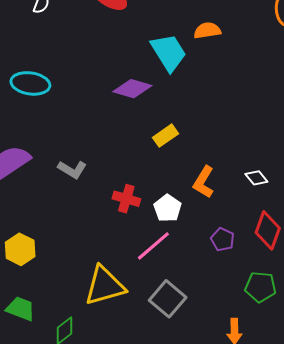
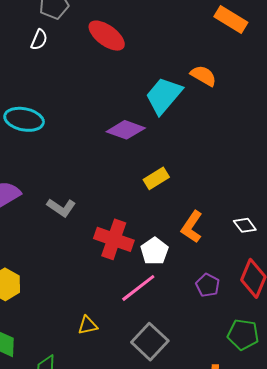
orange semicircle: (207, 31) -> (203, 76), turned 36
cyan trapezoid: (169, 52) -> (164, 96), turned -111
red cross: (126, 199) -> (114, 239), size x1.4
yellow triangle: (105, 286) -> (88, 325), size x0.5

